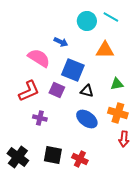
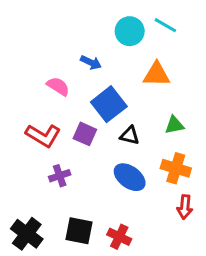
pink semicircle: (39, 58) -> (58, 86), size x0.7
blue square: (73, 70) -> (109, 104), turned 30
red L-shape: (29, 91) -> (43, 135), turned 55
purple cross: (40, 118) -> (60, 176), turned -32

